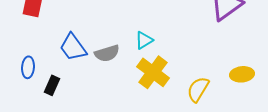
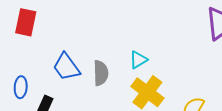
gray semicircle: (107, 53) -> (101, 73), turned -75

